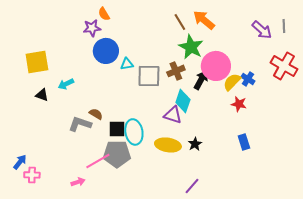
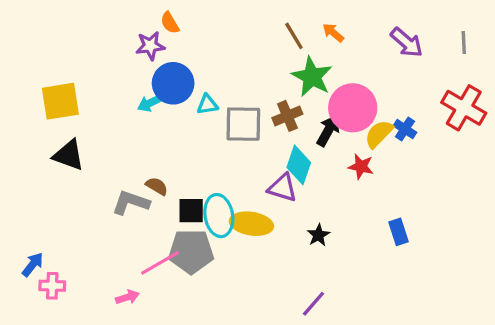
orange arrow: (204, 20) -> (333, 33), size x0.6
purple arrow: (262, 30) -> (407, 42), moved
cyan arrow: (66, 84) -> (150, 103), moved
black triangle: (42, 95) -> (69, 155), size x1.5
red star: (239, 104) -> (361, 167), moved
yellow ellipse: (168, 145) -> (251, 224), moved

